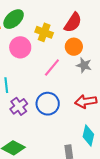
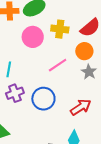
yellow cross: (44, 32) -> (60, 29), turned -30
red arrow: (86, 101) -> (81, 107), turned 140

